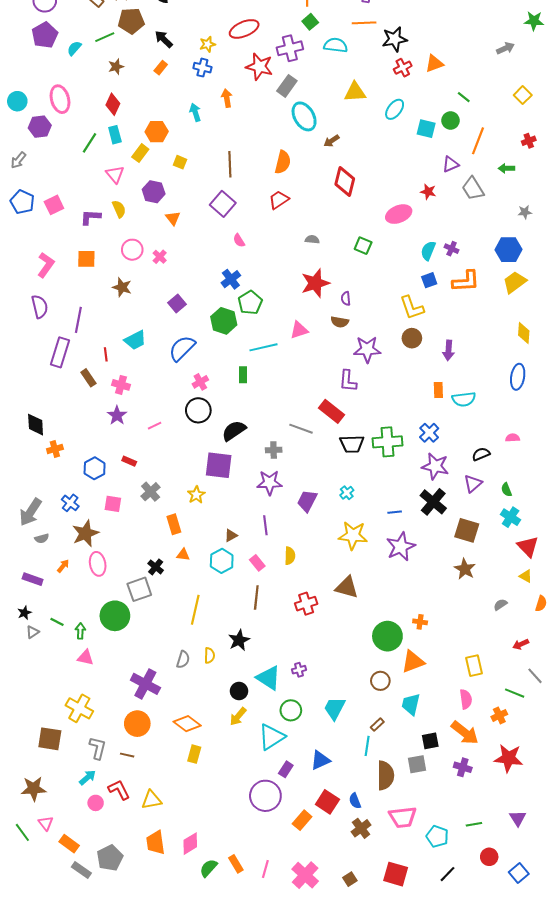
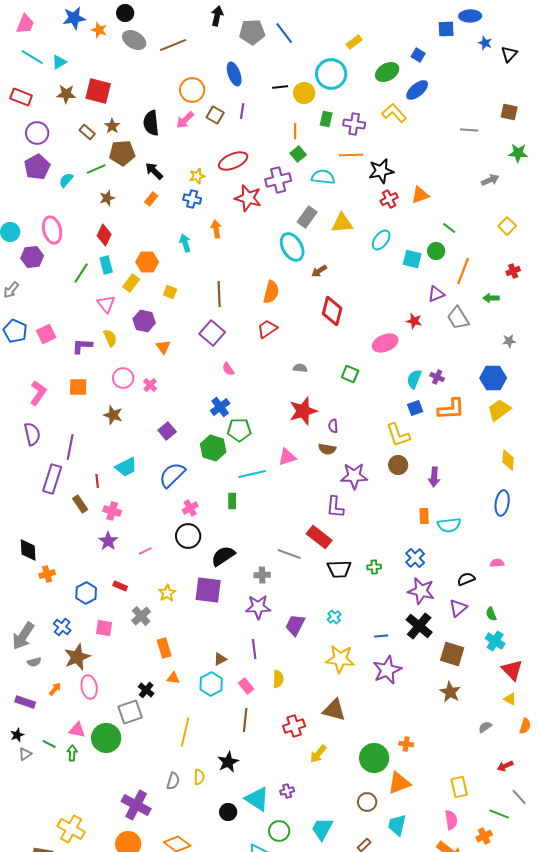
gray rectangle: (287, 86) -> (307, 217), moved
green pentagon: (250, 303) -> (239, 430), turned 30
green cross: (387, 442) -> (374, 567), size x0.5
yellow star: (196, 495) -> (167, 593), moved
pink triangle: (85, 657) -> (77, 730), moved
yellow arrow: (238, 716) -> (318, 754), moved

